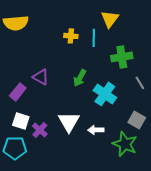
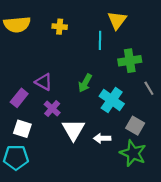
yellow cross: (71, 36) -> (60, 27), moved
gray square: (137, 120) -> (135, 126), moved
purple cross: (40, 130) -> (52, 109), moved

